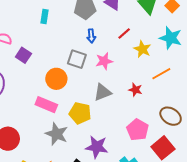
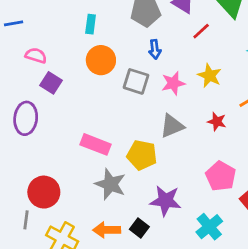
red line: (124, 33) -> (201, 31), moved
yellow star: (142, 49) -> (210, 76), moved
purple square: (23, 55) -> (51, 83), moved
orange circle: (56, 79) -> (101, 60), moved

